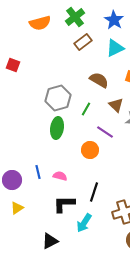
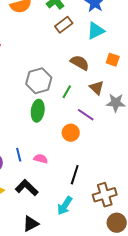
black L-shape: (64, 204) -> (27, 188), moved, turned 45

